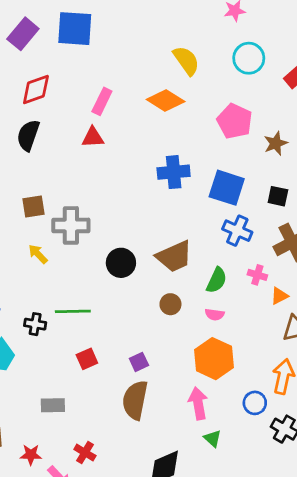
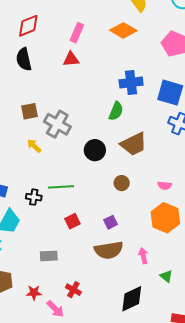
black semicircle: (28, 135) -> (24, 59), turned -30
gray cross: (71, 225) -> (57, 124), turned 32
green semicircle: (217, 280) -> (116, 111), moved
brown circle: (170, 304) -> (122, 183), moved
brown semicircle: (135, 400) -> (109, 250), turned -108
pink arrow: (198, 403) -> (143, 256), moved, size x0.7

